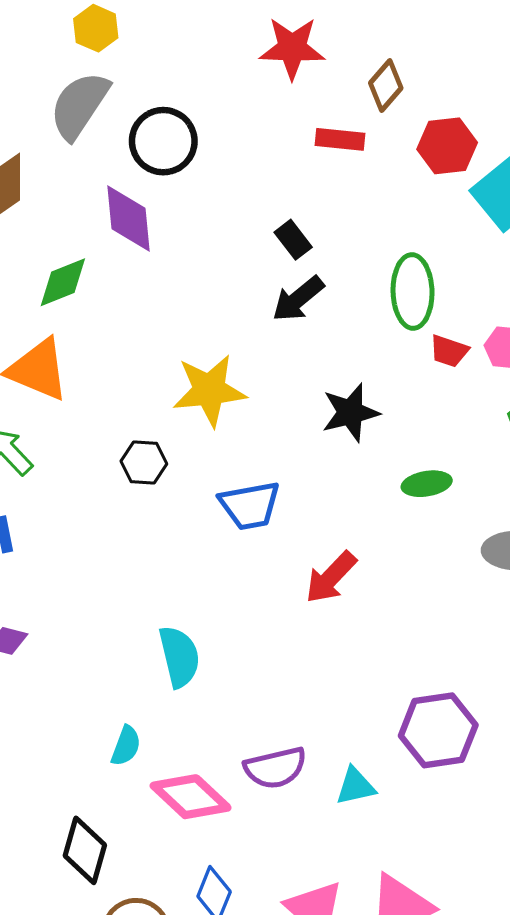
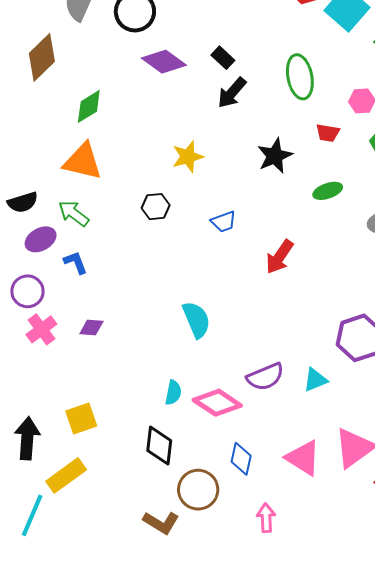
purple diamond: (129, 219) -> (164, 62), moved, turned -39
red trapezoid: (449, 351) -> (328, 133), moved
yellow star: (209, 390) -> (188, 157), size x0.7
blue trapezoid: (250, 505) -> (224, 222), size x0.7
cyan semicircle: (126, 746) -> (173, 393), moved

